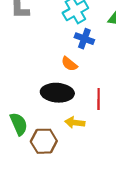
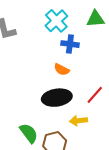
red line: (99, 99) -> (95, 95), turned 54

